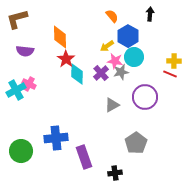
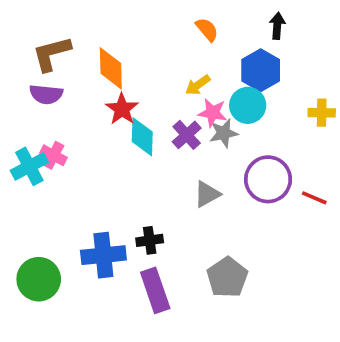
brown L-shape: (17, 19) -> (52, 54), moved
blue hexagon: (128, 36) -> (261, 70), moved
red line: (170, 74) -> (314, 198), moved
gray pentagon: (136, 143) -> (227, 277), moved
black cross: (115, 173) -> (150, 240), moved

